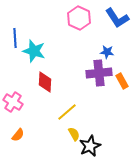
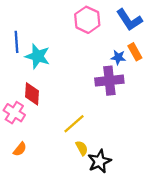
orange rectangle: (122, 81) -> (135, 52), moved
red diamond: (45, 82) -> (32, 94), moved

